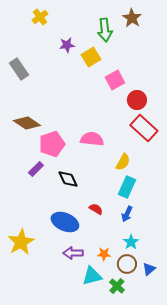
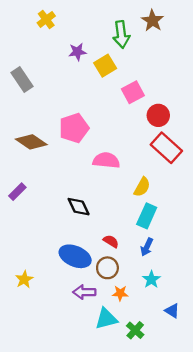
pink pentagon: (52, 144) -> (74, 128), moved
purple rectangle: (36, 169) -> (17, 192), moved
yellow star: (21, 242) -> (24, 279), size x0.6
brown circle: (127, 264) -> (107, 268), moved
blue triangle: (149, 269) -> (172, 311), turned -48

